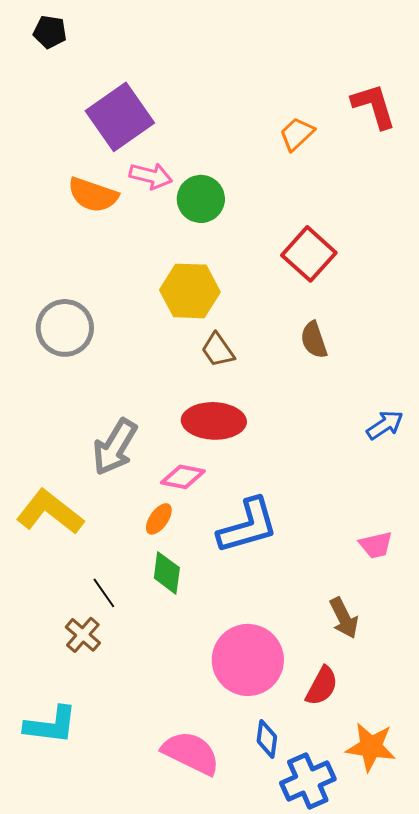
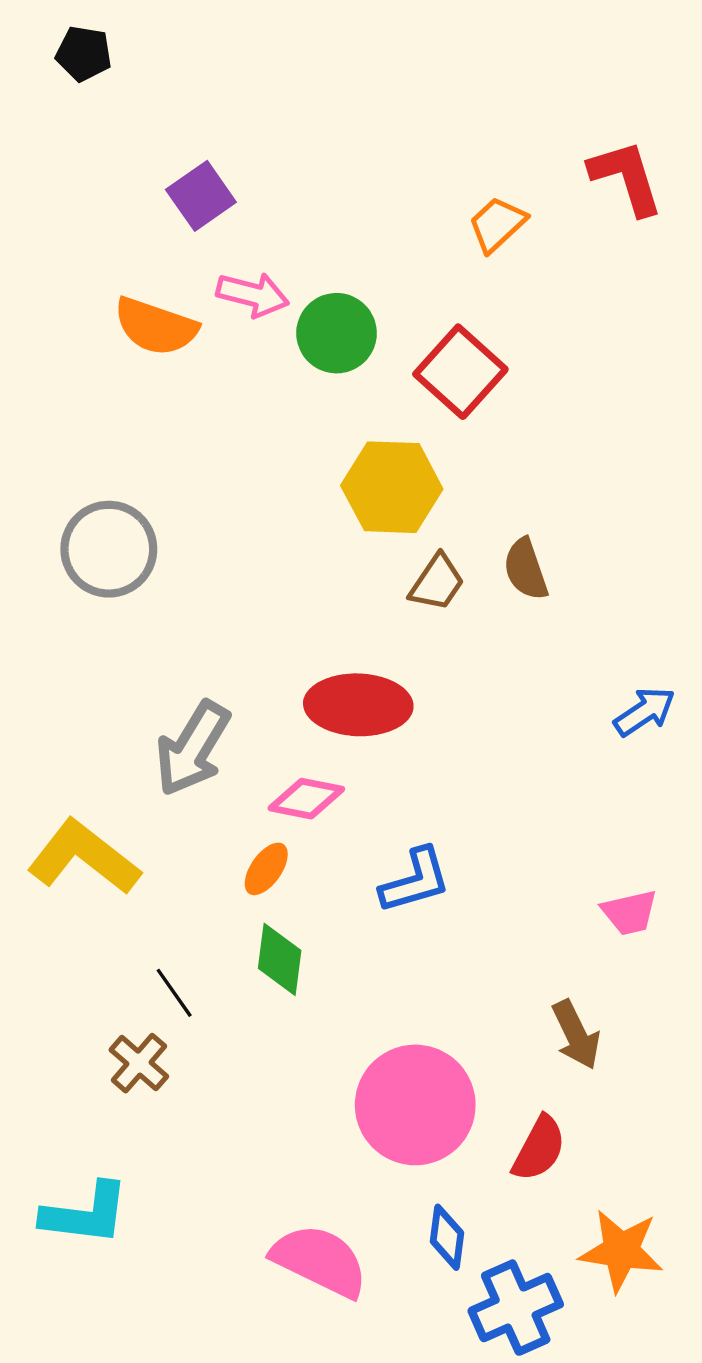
purple square: (120, 117) -> (201, 196), size x0.6
red square: (309, 254) -> (460, 372), moved
yellow hexagon: (190, 291) -> (392, 487), moved
brown trapezoid: (218, 350) -> (437, 583), moved, turned -111
blue L-shape: (248, 526) -> (415, 881), size x0.7

